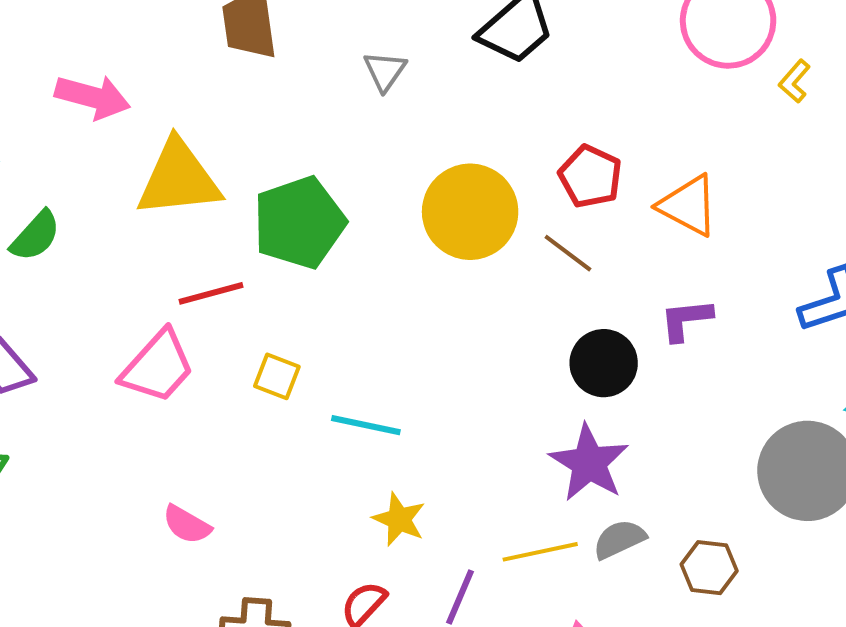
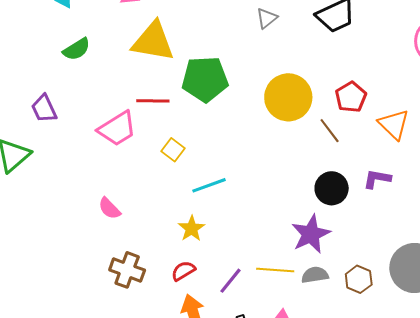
cyan line: (366, 425) -> (209, 185), turned -48
yellow star: (399, 519) -> (192, 229), moved
brown hexagon: (709, 568) -> (359, 279), moved

